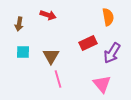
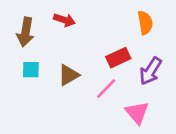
brown arrow: (19, 24) -> (26, 32), size x1.5
brown triangle: (51, 56) -> (69, 75), turned 30
pink line: (58, 79) -> (106, 88), moved, turned 60

